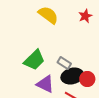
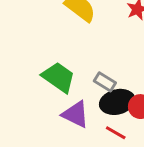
green trapezoid: (34, 60) -> (59, 77), turned -100

